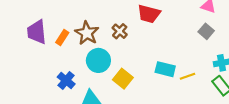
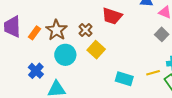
cyan rectangle: (165, 69) -> (124, 79), moved
yellow line: (187, 76) -> (153, 73), moved
yellow square: (123, 79) -> (96, 50), moved

